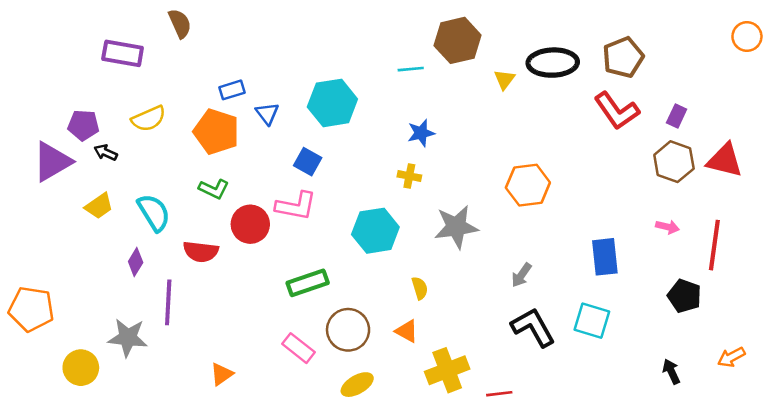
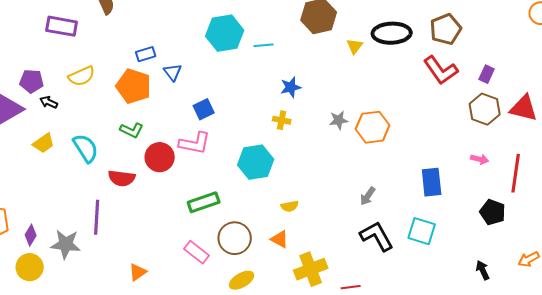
cyan line: (411, 69) -> (264, 45), moved
cyan hexagon: (332, 103) -> (225, 33), moved
blue square: (308, 162) -> (204, 109), turned 35
gray star: (456, 227) -> (339, 120), moved, size x0.6
purple diamond: (136, 262) -> (31, 235), moved
yellow semicircle: (420, 288) -> (290, 206), turned 96

